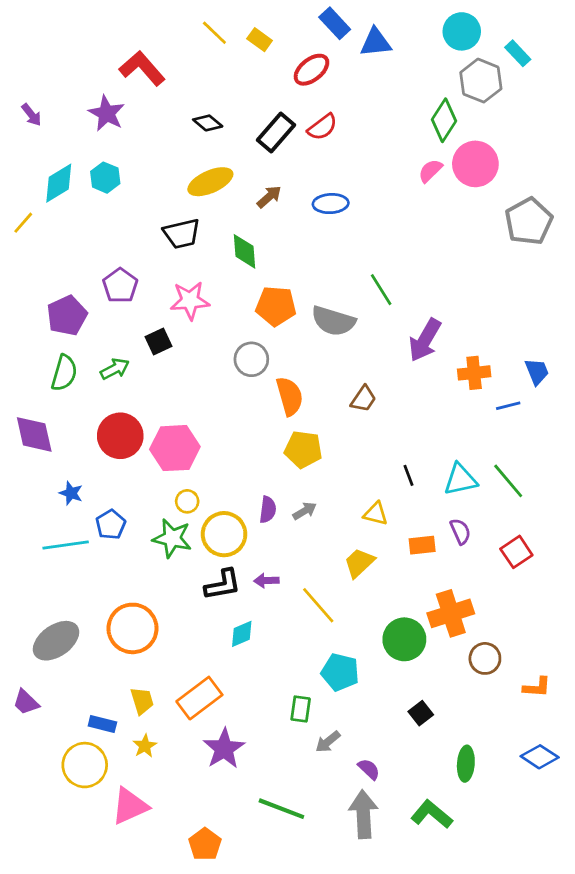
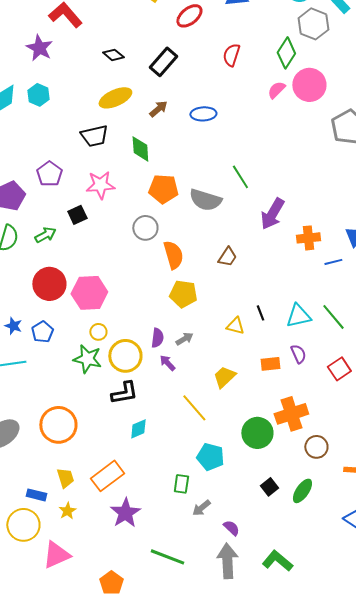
red semicircle: (322, 127) -> (231, 55), moved, turned 145
yellow triangle: (376, 514) -> (235, 326), moved
blue pentagon: (111, 525) -> (42, 332), moved
purple arrow: (266, 581) -> (167, 363), moved, turned 48
green ellipse: (466, 764) -> (302, 491), moved, turned 30

